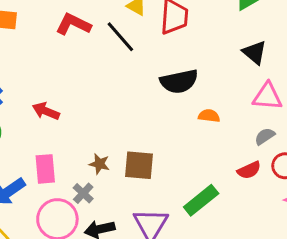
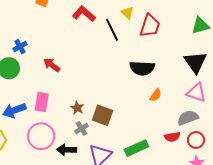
black triangle: (255, 52) -> (195, 62), size x1.4
orange semicircle: (209, 116) -> (156, 95), turned 104
gray semicircle: (265, 136) -> (188, 118), size x1.5
gray cross: (83, 193) -> (82, 129), moved

